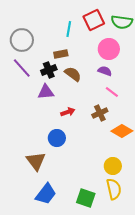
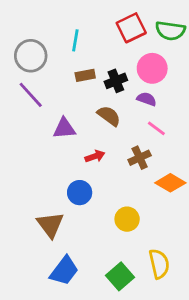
cyan line: (69, 29) -> (75, 40), moved
black cross: (49, 70) -> (116, 81), moved
brown semicircle: (73, 74) -> (109, 116), moved
yellow circle: (113, 166) -> (127, 219), moved
green square: (86, 198) -> (120, 276), turned 30

